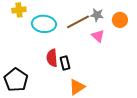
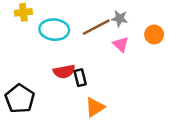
orange circle: (120, 20) -> (154, 35), moved
red semicircle: (52, 58) -> (64, 71), turned -96

